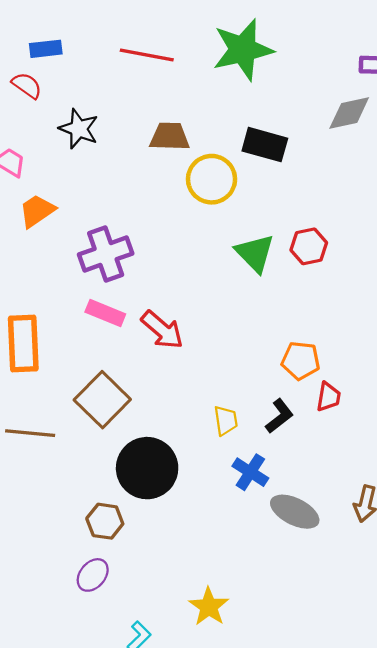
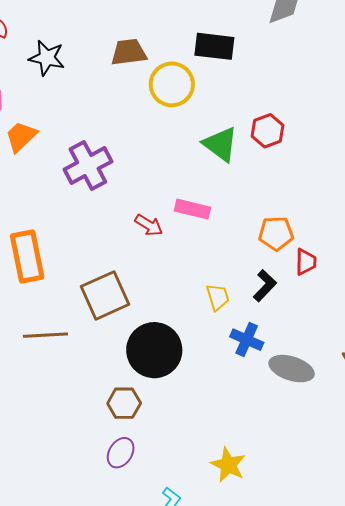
pink rectangle: (105, 313) -> (192, 209), moved
red arrow: (162, 330) -> (149, 225), size x0.7
brown square: (102, 400) -> (105, 295), turned 30

